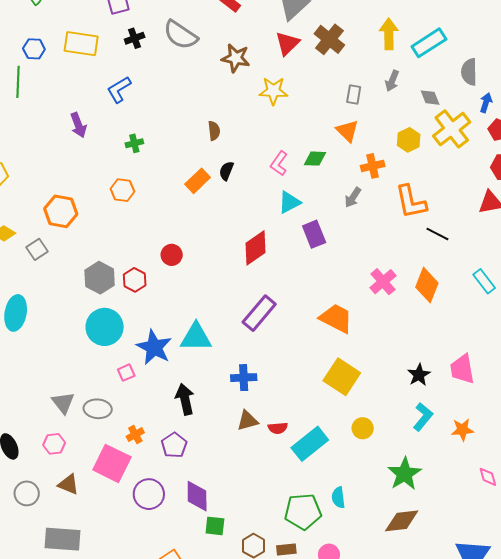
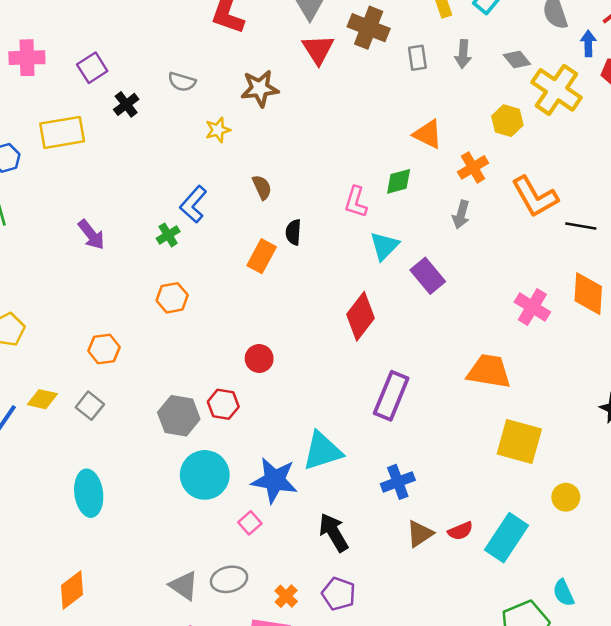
gray semicircle: (180, 35) -> (182, 82), size x0.6
blue L-shape: (119, 90) -> (193, 204), moved
yellow star: (273, 91) -> (218, 130), moved, size x0.7
gray rectangle: (354, 94) -> (417, 58), moved
orange hexagon: (61, 211) -> (104, 349), size x0.7

